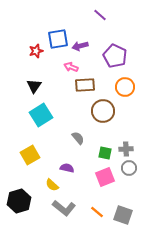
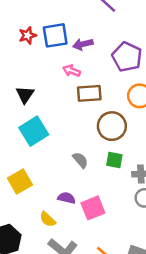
red star: (36, 51) -> (27, 35), moved
green square: (105, 153) -> (114, 160), moved
pink square: (105, 177) -> (93, 208), moved

